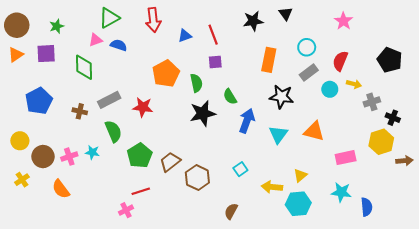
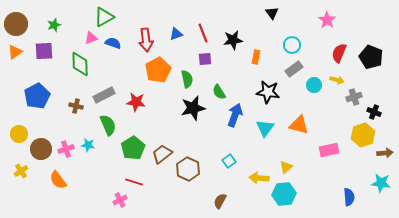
red arrow: (153, 20) -> (146, 40), moved
black star: (253, 21) -> (233, 40), moved
orange rectangle: (269, 60) -> (256, 57), size x0.6
red semicircle: (340, 61) -> (339, 53), moved
red line: (141, 191) -> (134, 182), turned 36
cyan star: (341, 192) -> (381, 183), moved

